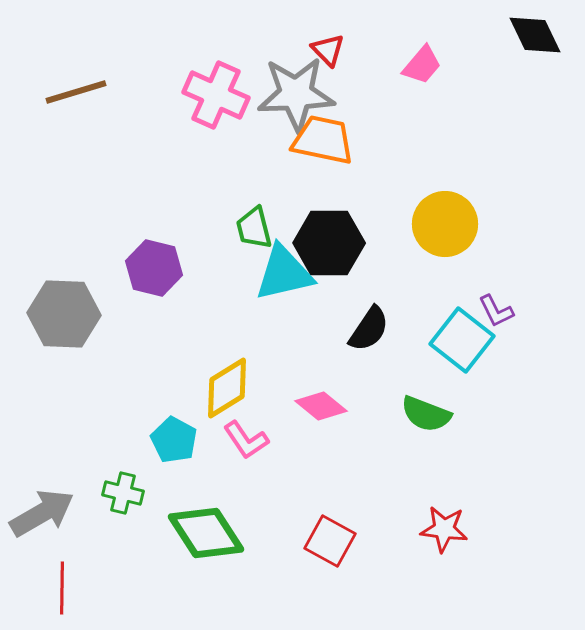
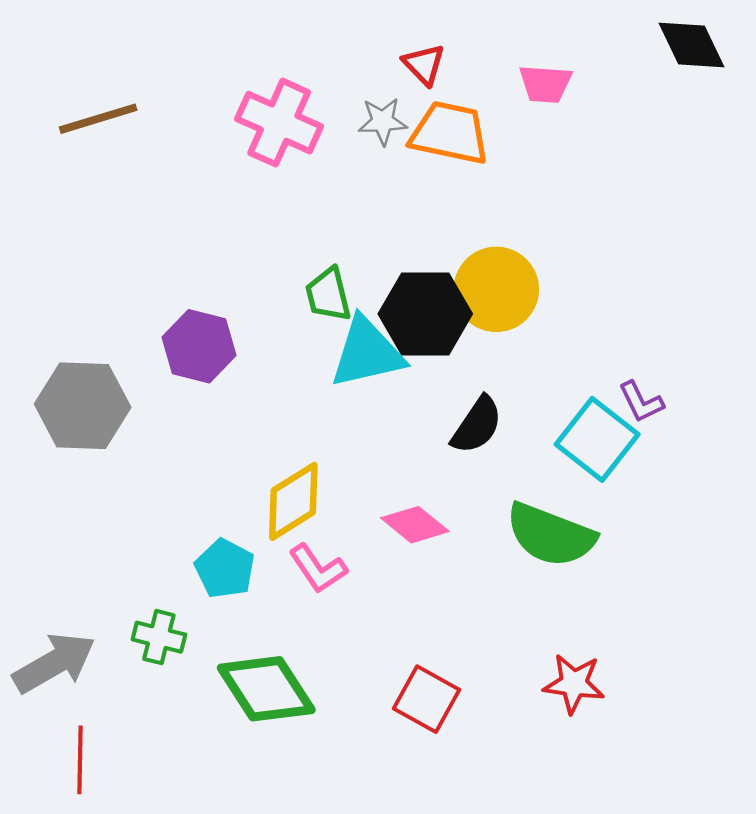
pink trapezoid: (422, 65) -> (545, 84), turned 54
gray star: (296, 94) -> (383, 121), size x0.5
orange trapezoid: (323, 140) -> (450, 133), moved
yellow circle: (445, 224) -> (496, 289), moved
green semicircle: (426, 414) -> (551, 535), size x1.4

